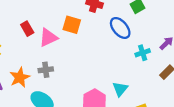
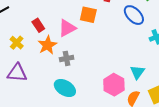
red rectangle: (27, 29) -> (38, 25), moved
orange star: (20, 77) -> (47, 45), moved

